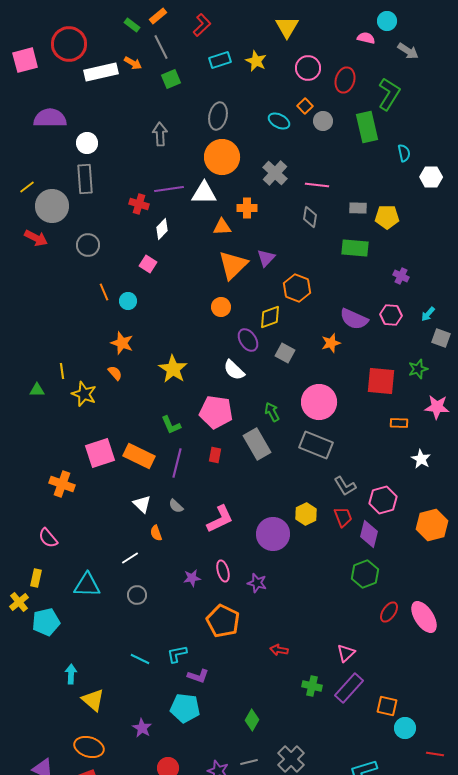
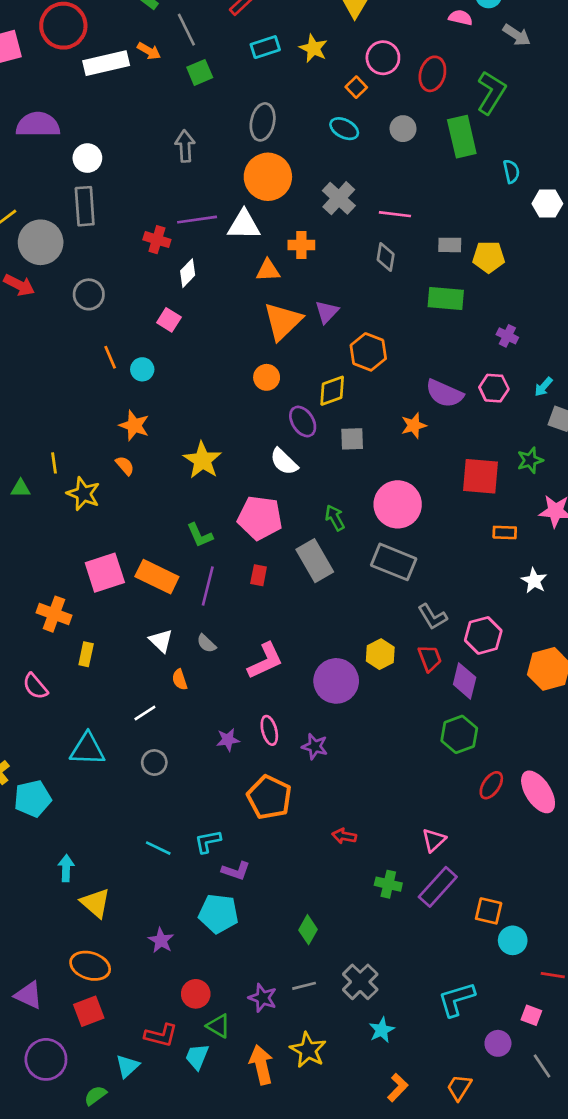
orange square: (305, 106) -> (356, 87), moved
gray square: (285, 353) -> (352, 439), turned -30
yellow rectangle: (36, 578) -> (86, 654), moved

